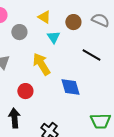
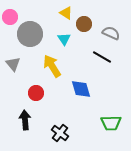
yellow triangle: (44, 17) -> (66, 13), moved
gray semicircle: (100, 20) -> (111, 33), moved
gray circle: (19, 32) -> (30, 34), size x1.6

